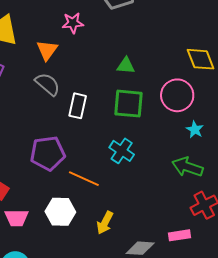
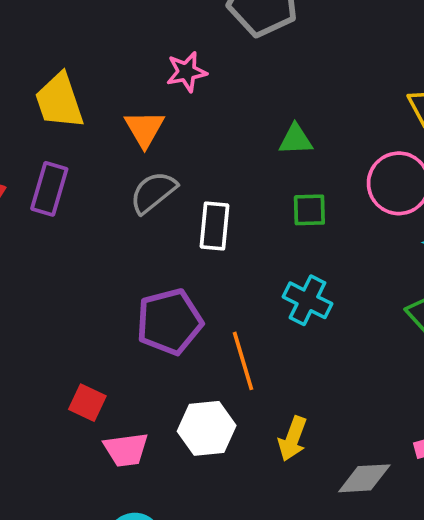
gray semicircle: (48, 84) -> (153, 192), turned -72
green square: (129, 104) -> (309, 210), size x0.6
orange line: (84, 179) -> (243, 361), turned 56

